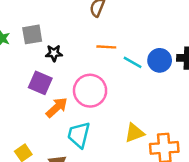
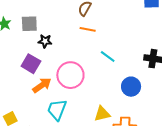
orange line: (106, 47) -> (88, 29), moved
blue circle: (160, 60) -> (131, 87), moved

